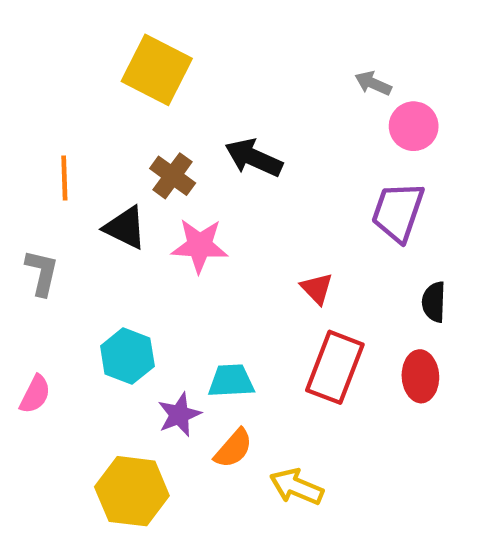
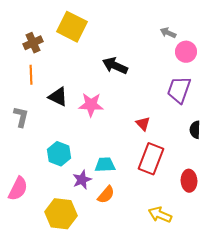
brown cross: (173, 176) -> (33, 43), moved, turned 30
red ellipse: (420, 376) -> (189, 181), moved
pink semicircle: (35, 394) -> (18, 189), moved, size x1.4
yellow arrow: (296, 487) -> (160, 215), moved

